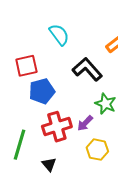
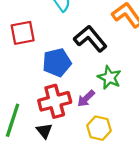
blue pentagon: (42, 91) -> (57, 62), moved
black triangle: (49, 164) -> (44, 131), moved

